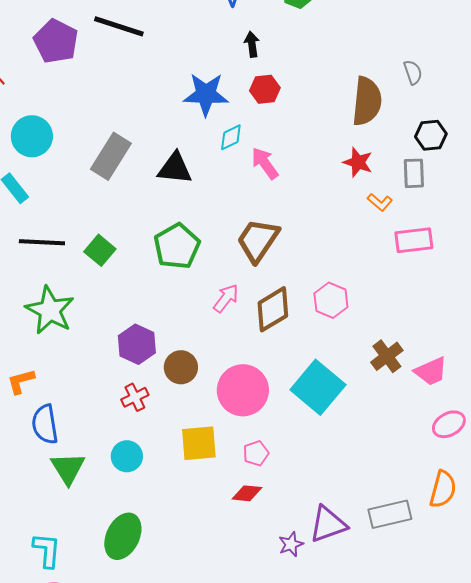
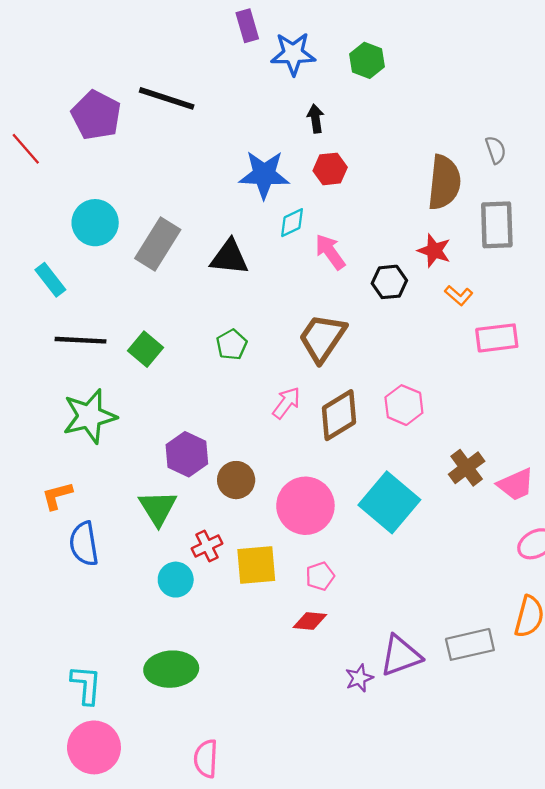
black hexagon: (431, 135) -> (389, 282), moved
cyan circle: (32, 136) -> (95, 223), moved
gray rectangle: (414, 173) -> (497, 225), moved, size x1.4
green pentagon: (177, 246) -> (232, 345), size x0.6
green star: (50, 310) -> (90, 416), turned 30
red cross: (135, 397) -> (207, 546), moved
green triangle: (68, 468) -> (158, 508), moved
green ellipse: (123, 536) -> (171, 669), turned 60

